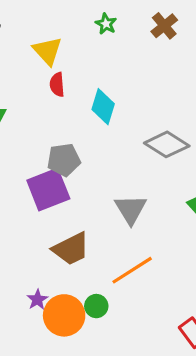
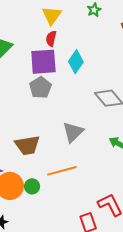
gray pentagon: (64, 160) -> (40, 88), turned 30
purple square: (48, 190) -> (43, 62), moved

